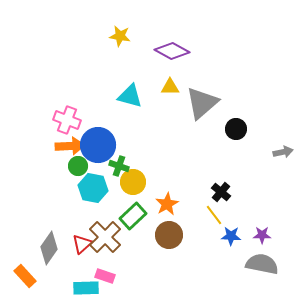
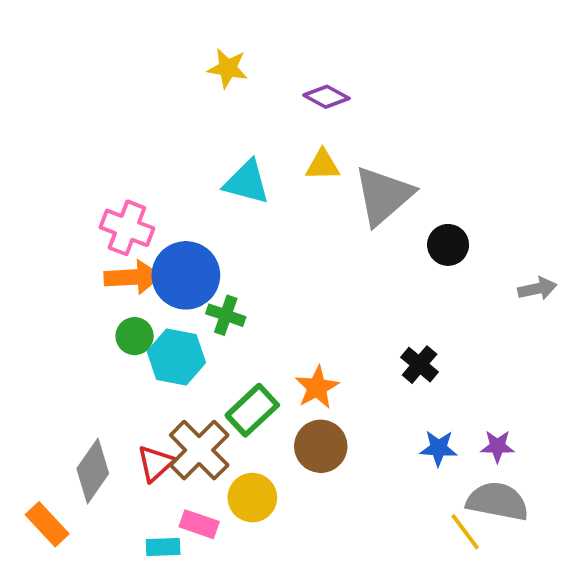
purple diamond: (172, 51) -> (326, 97), size x0.7
green circle: (78, 166) -> (135, 336), moved
yellow circle: (133, 182) -> (252, 498), moved
yellow line: (214, 215) -> (465, 532), moved
cyan rectangle: (86, 288) -> (163, 547), size x0.7

